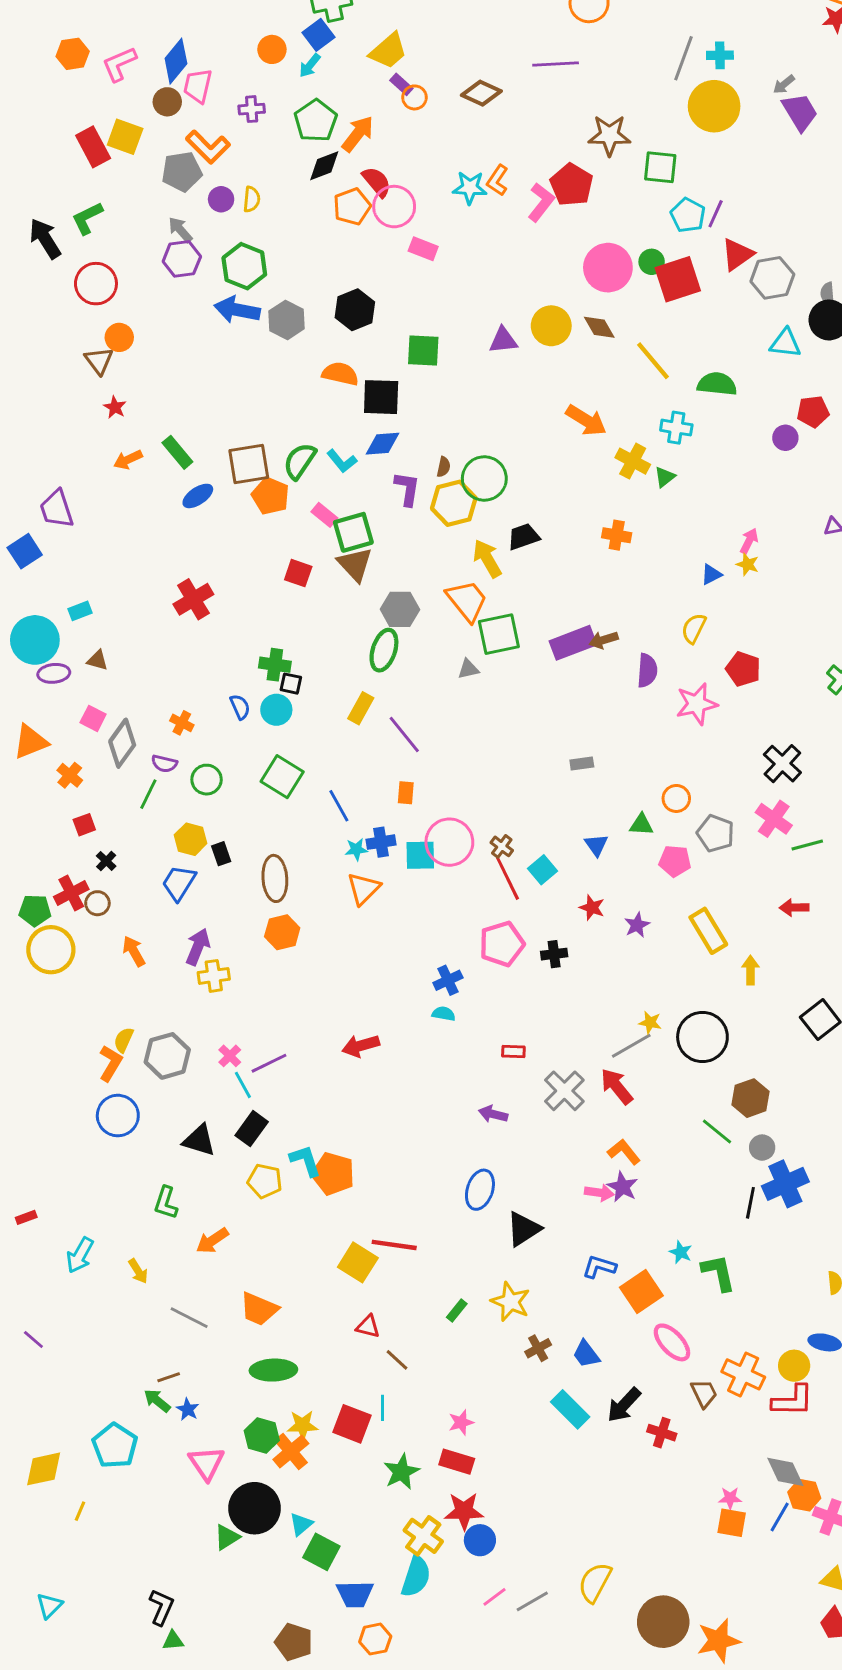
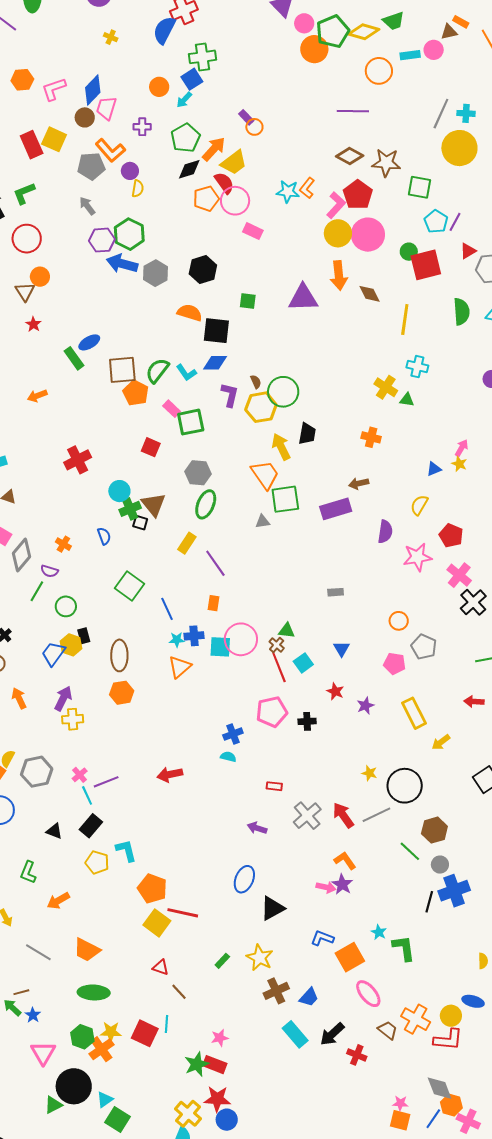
yellow trapezoid: (388, 51) -> (234, 163), moved
brown diamond: (481, 93) -> (350, 156), moved
purple circle: (221, 199) -> (130, 171), moved
red triangle: (737, 255) -> (468, 251), size x0.7
purple hexagon: (182, 259) -> (102, 240), moved
pink circle: (608, 268) -> (368, 235), moved
yellow circle: (551, 326) -> (338, 233), moved
purple triangle: (503, 340) -> (303, 298), size x1.5
green square: (423, 351) -> (248, 301), size x0.7
yellow line: (653, 361) -> (405, 319), turned 44
green semicircle: (717, 384) -> (462, 312), moved, turned 76
orange arrow: (586, 420) -> (339, 276), moved, turned 48
orange arrow: (128, 460) -> (37, 396), moved
brown semicircle: (444, 467) -> (256, 382), turned -40
green triangle: (665, 477) -> (407, 400), turned 42
blue ellipse: (198, 496) -> (89, 342), moved
black trapezoid: (524, 537) -> (307, 434), turned 115
brown triangle: (355, 564) -> (154, 505), moved
gray hexagon: (400, 609) -> (198, 473), moved
brown arrow: (604, 640) -> (359, 484), moved
green cross: (275, 665) -> (130, 509), turned -35
cyan circle: (276, 710) -> (119, 491), moved
green circle: (207, 780) -> (66, 606), moved
pink cross: (774, 819) -> (459, 575), moved
green triangle: (641, 825) -> (287, 631), moved
yellow hexagon: (191, 839) -> (71, 645), moved
yellow arrow: (750, 970) -> (441, 742), turned -132
gray line: (631, 1046) -> (376, 815), moved
black triangle: (199, 1140) -> (54, 831), size x0.7
orange pentagon: (333, 1174) -> (152, 889), moved
brown cross: (538, 1348) -> (276, 991), size x1.4
blue trapezoid: (586, 1354) -> (309, 997), turned -105
brown trapezoid: (704, 1393) -> (388, 1030), turned -30
green star: (401, 1472) -> (197, 1064), moved

